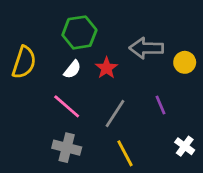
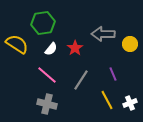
green hexagon: (79, 32) -> (43, 23), moved
yellow semicircle: (24, 62) -> (17, 44), turned -75
white cross: (185, 146) -> (130, 103), turned 32
yellow line: (125, 153) -> (107, 100), moved

